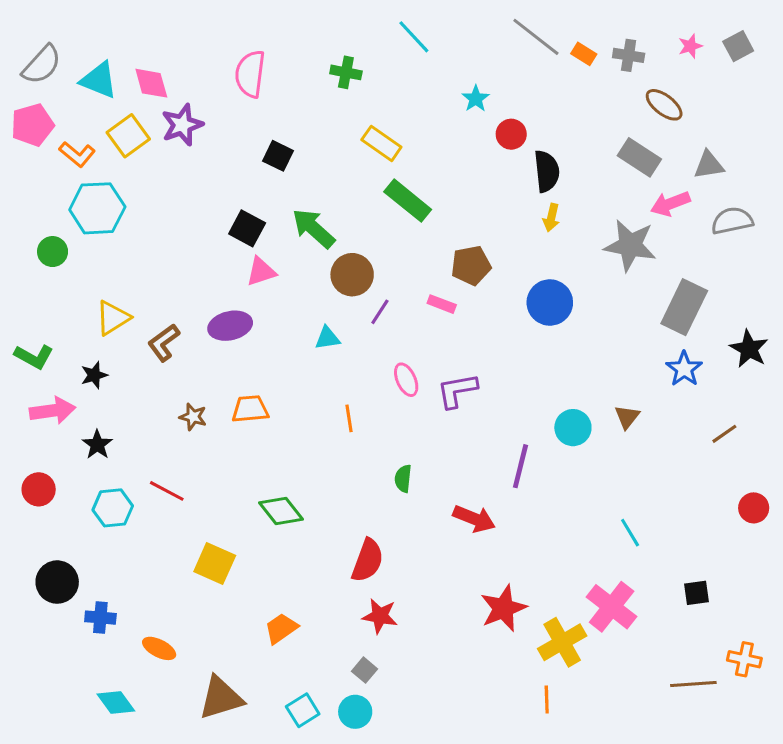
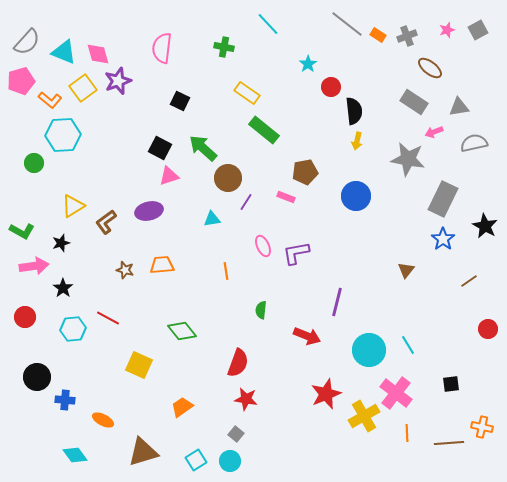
gray cross: (629, 55) -> (407, 36), turned -30
pink arrow: (670, 204) -> (434, 132), size x0.7
cyan circle: (573, 428) -> (369, 350), moved, size x1.4
orange line: (547, 699) -> (407, 433), moved

